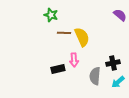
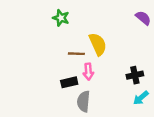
brown line: (64, 33) -> (76, 54), moved
gray semicircle: (95, 76) -> (84, 101), moved

